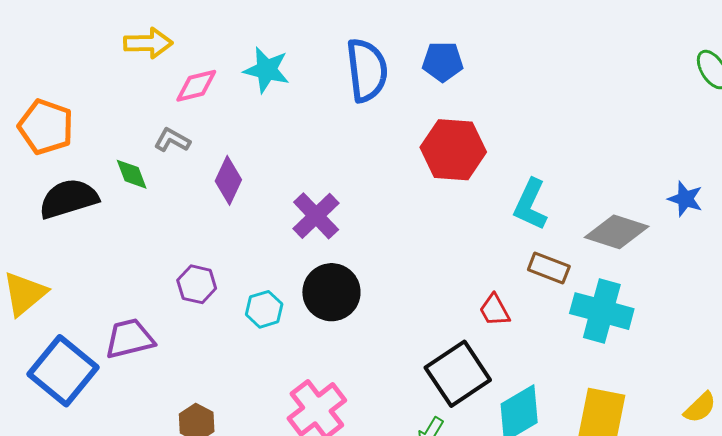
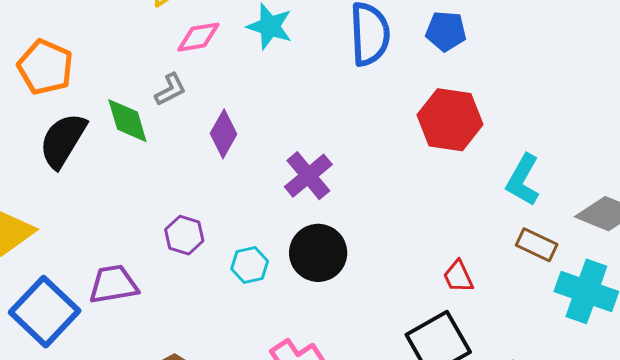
gray L-shape: (172, 140) -> (170, 90), turned 120
green diamond: (132, 174) -> (127, 121), size x1.4
black semicircle: (69, 199) -> (63, 140), turned -46
red trapezoid: (495, 310) -> (458, 277), moved

